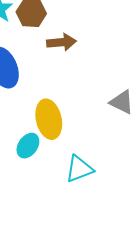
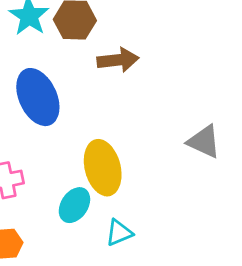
cyan triangle: (79, 169) -> (119, 233), moved, size x0.7

